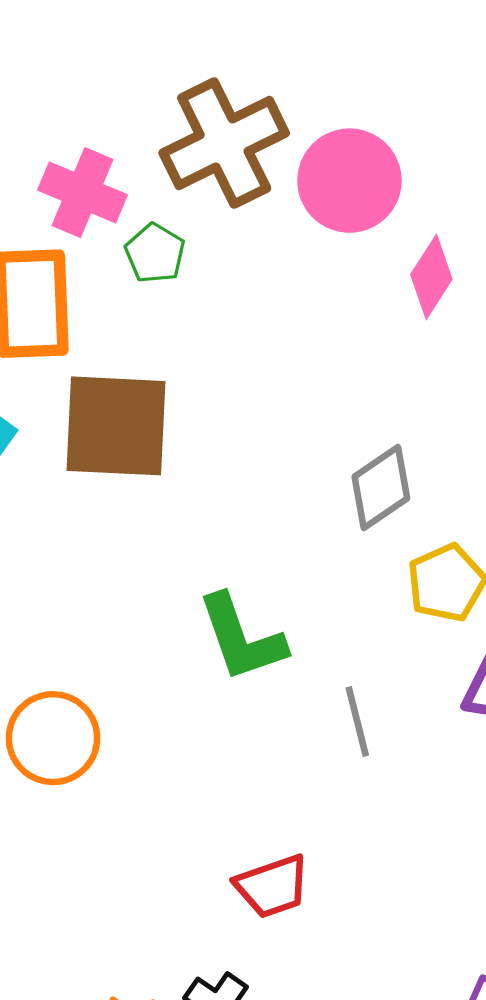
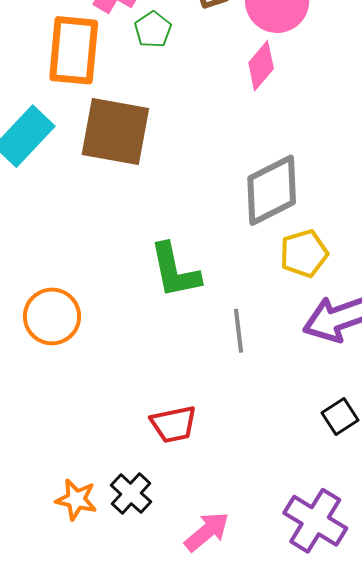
pink diamond: (431, 277) -> (261, 66), moved
gray diamond: (381, 487) -> (272, 190), size x1.4

